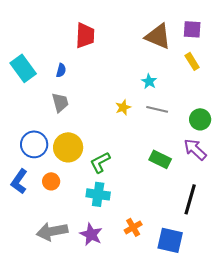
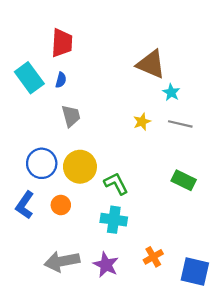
red trapezoid: (85, 35) -> (62, 43), moved
brown triangle: (158, 36) -> (151, 64), moved
blue semicircle: (61, 70) -> (61, 80), moved
green L-shape: (100, 162) -> (116, 184), turned 90

